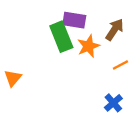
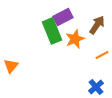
purple rectangle: (74, 20) -> (63, 17), turned -36

